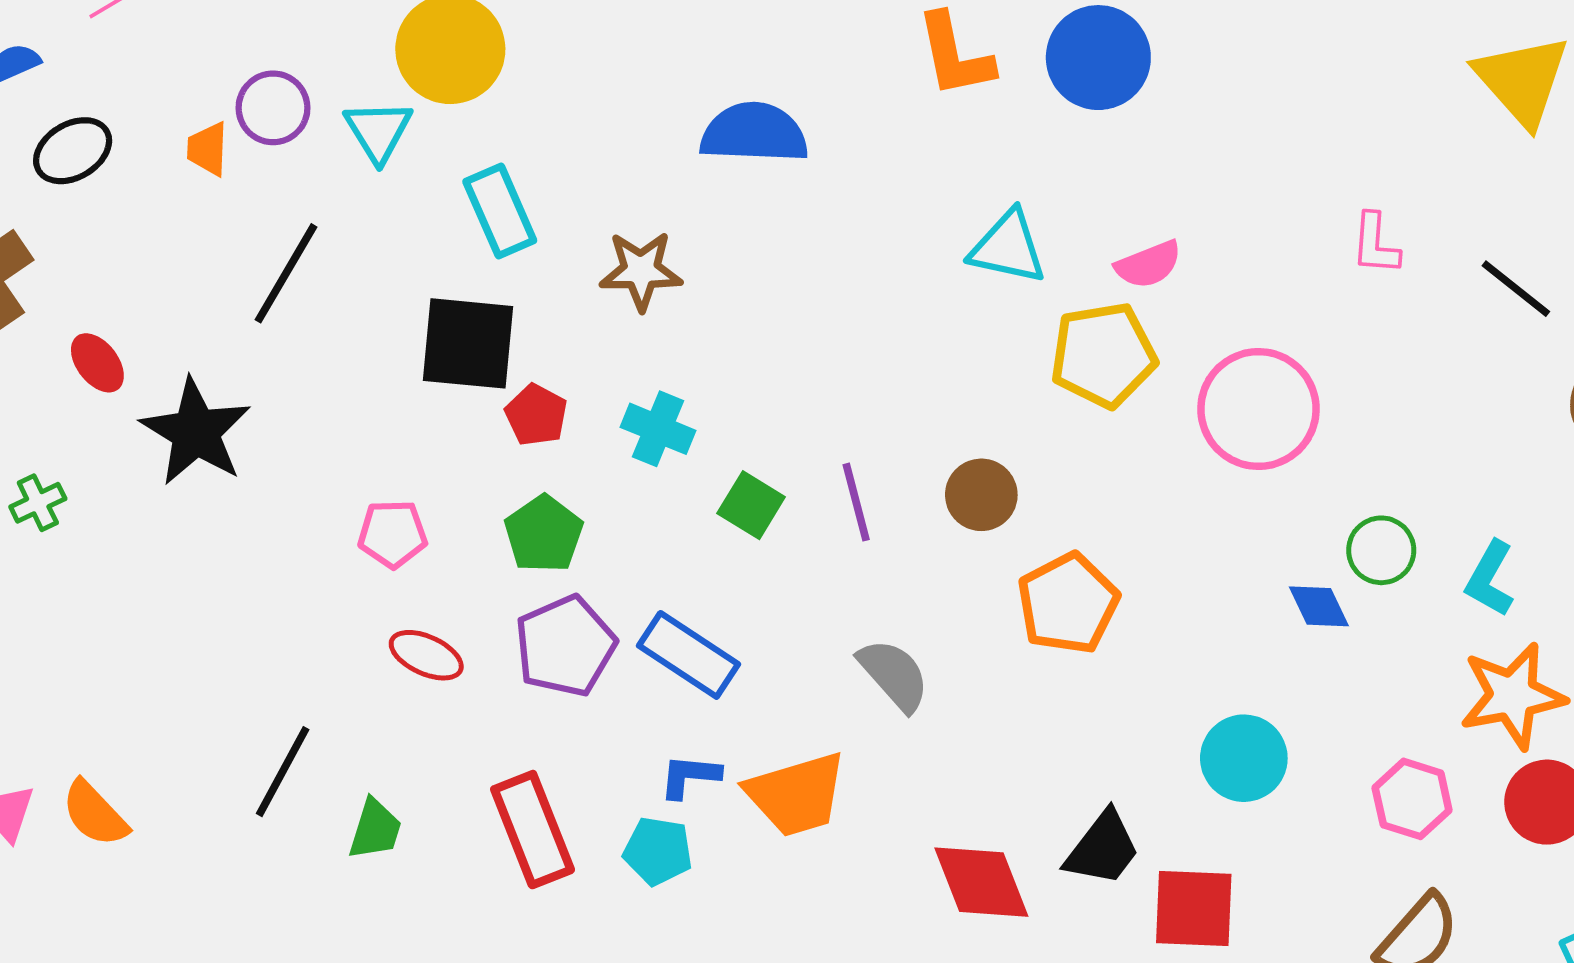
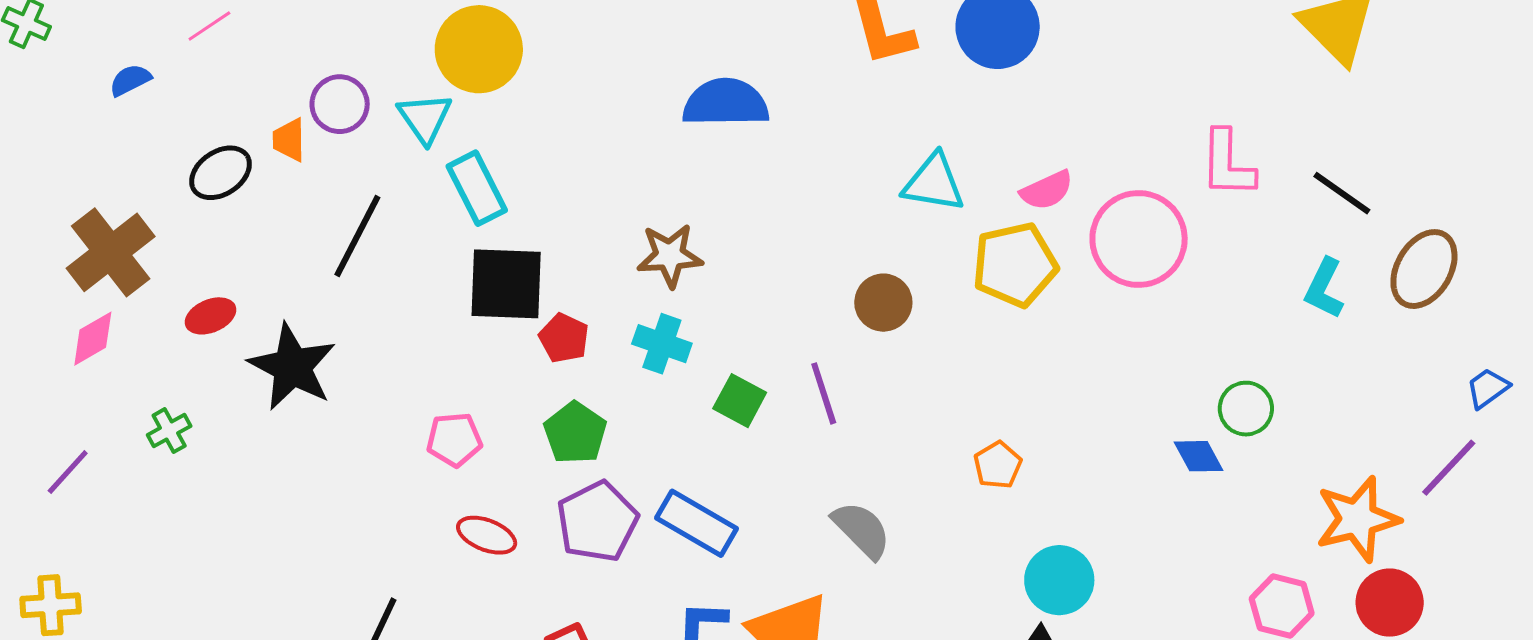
black ellipse: (73, 151) -> (221, 173), moved
cyan rectangle: (500, 211) -> (477, 188), moved
pink L-shape: (1375, 244) -> (1227, 164), size x1.4
brown star: (641, 271) -> (670, 256), moved
red ellipse: (97, 363) -> (210, 316), turned -72
pink circle: (1258, 409) -> (1139, 239), moved
brown circle: (981, 495) -> (883, 303), moved
cyan L-shape: (1490, 579) -> (1324, 288), moved
orange pentagon: (1068, 603) -> (998, 465), size x0.6
cyan circle: (1244, 758) -> (1059, 580), moved

